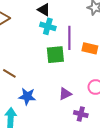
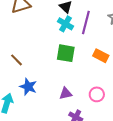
purple line: (69, 38) -> (86, 22), moved

